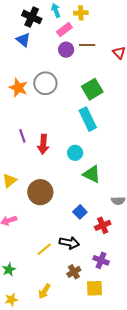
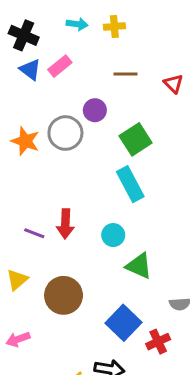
cyan arrow: (56, 10) -> (77, 24), turned 120
black cross: (32, 17) -> (24, 35), moved
pink rectangle: (64, 30) -> (60, 66), moved
purple circle: (66, 50) -> (95, 110), moved
purple line: (22, 136) -> (34, 233), moved, turned -48
blue square: (80, 212) -> (124, 323), size x1.6

